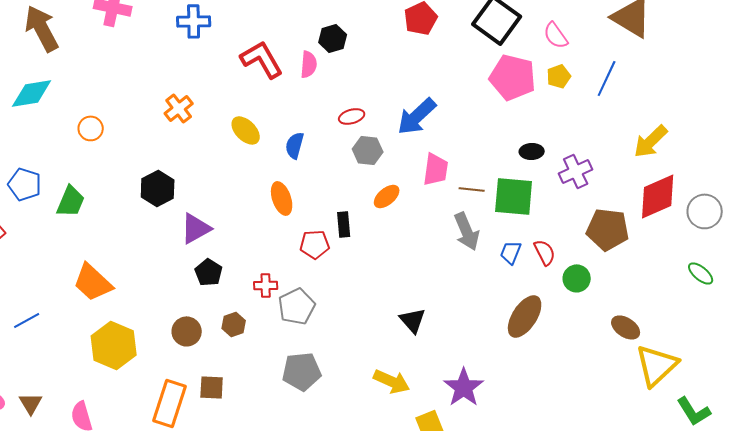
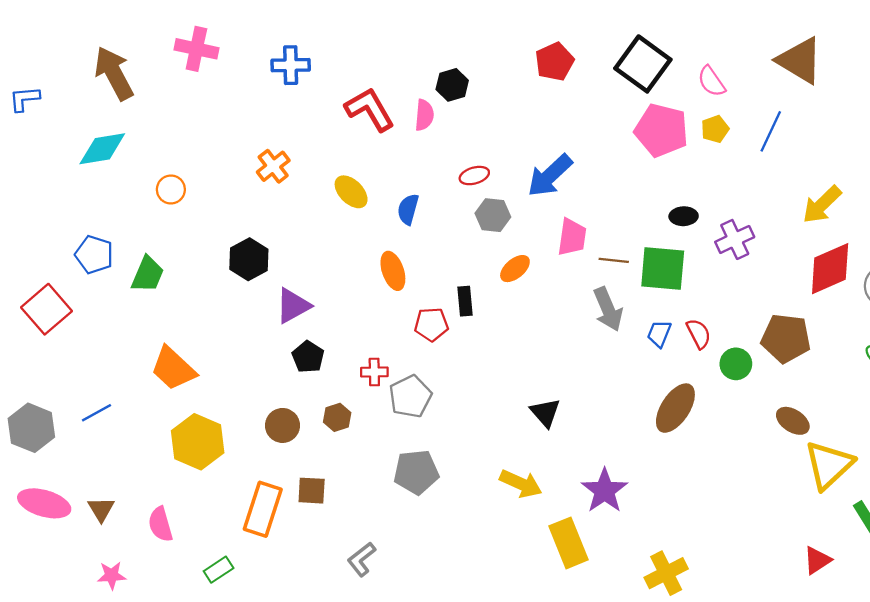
brown pentagon: (608, 229) -> (786, 338), moved

